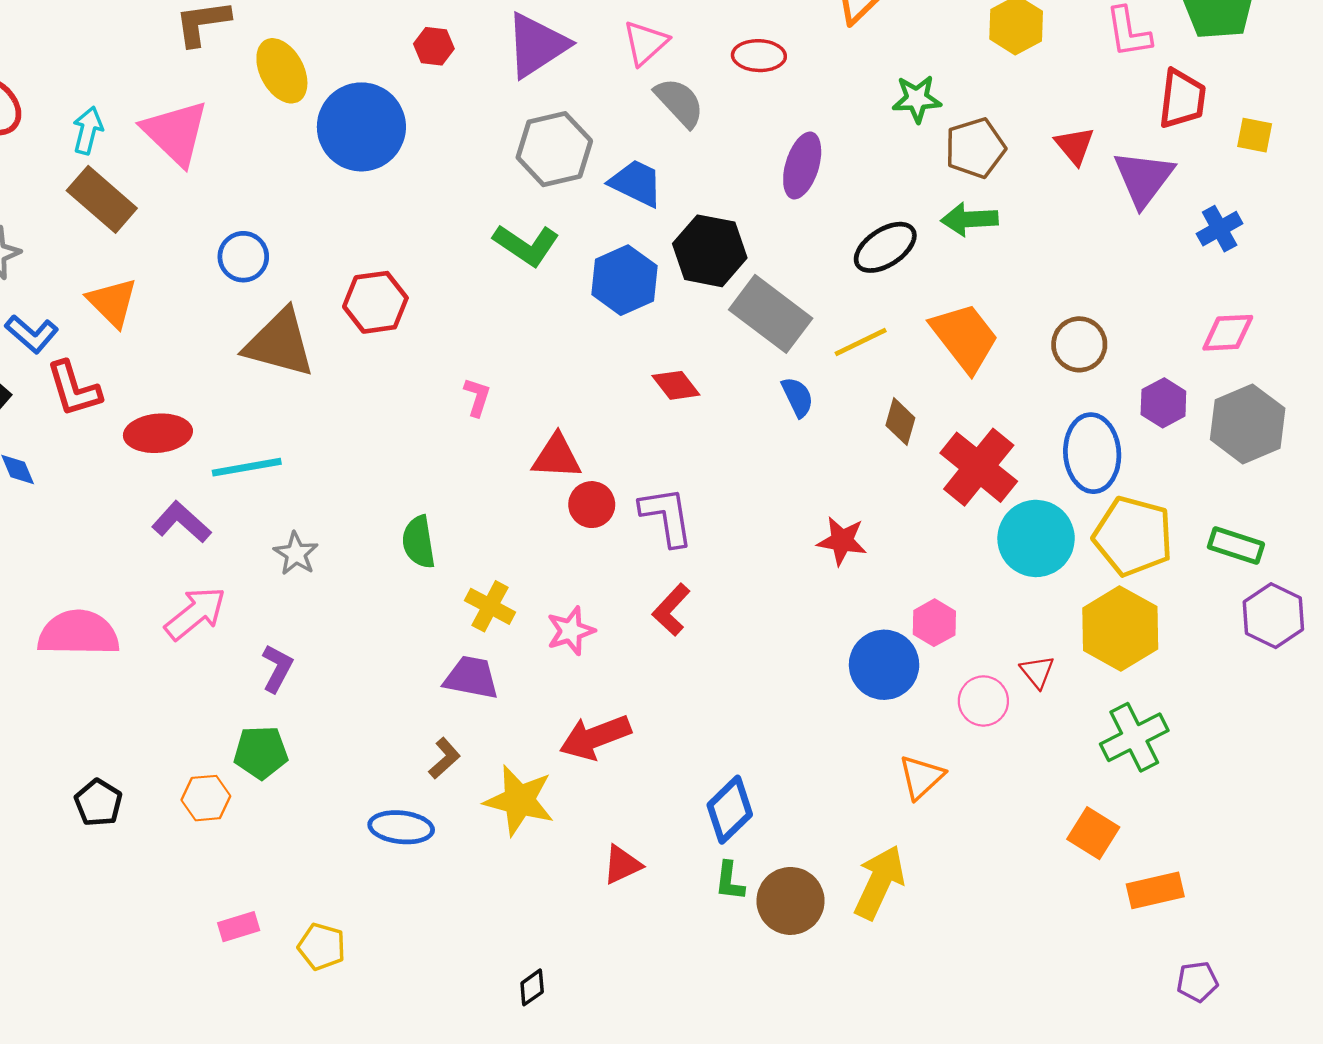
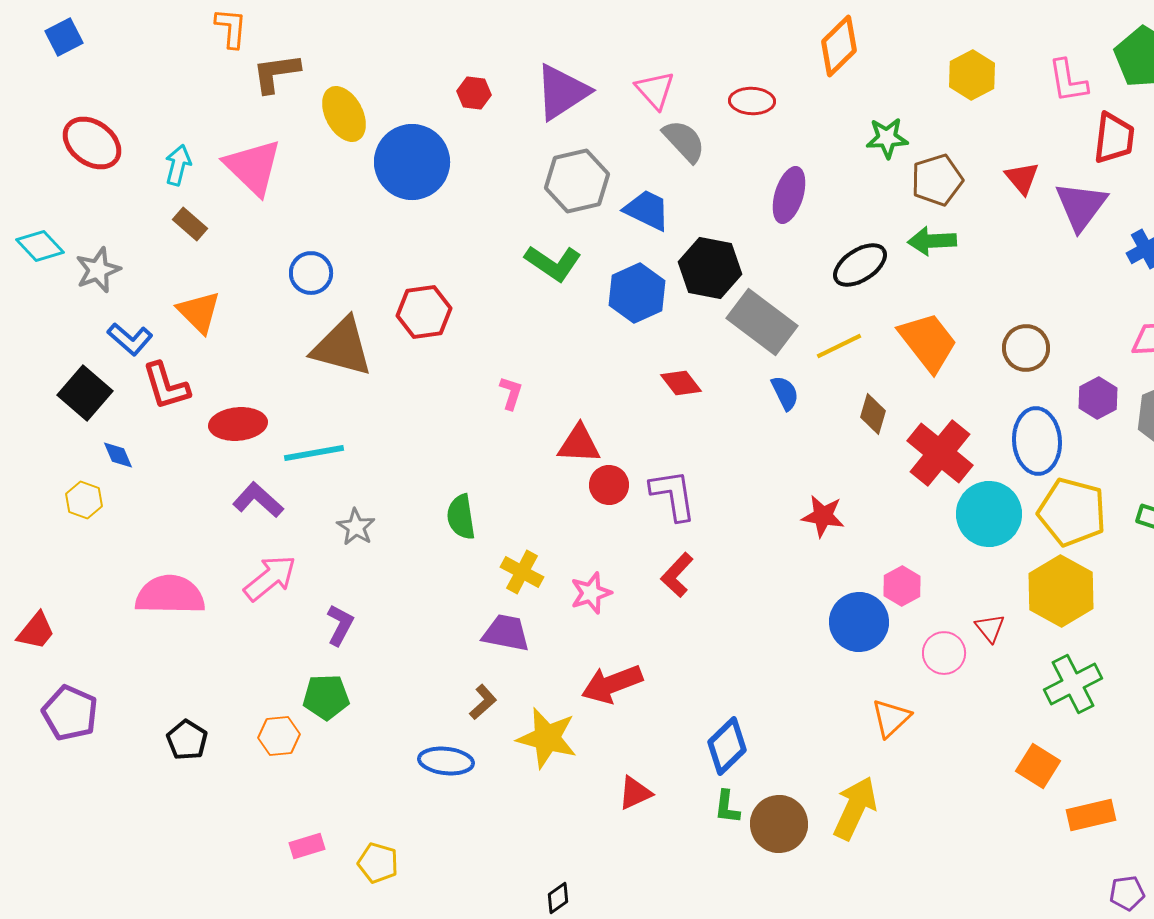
pink triangle: (646, 43) -> (655, 90), turned -30
brown rectangle: (102, 199) -> (190, 224), size x0.6

